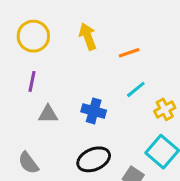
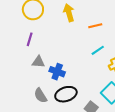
blue cross: (94, 111) -> (57, 72), moved
gray semicircle: (28, 163) -> (40, 95), moved

